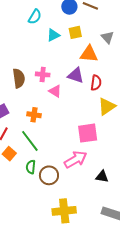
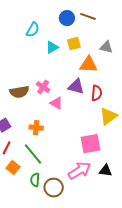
gray triangle: (107, 37) -> (106, 47), turned -32
pink cross: (43, 74) -> (43, 87), turned 32
brown semicircle: (19, 78) -> (19, 92), turned 90
black triangle: (102, 177) -> (105, 171), moved

